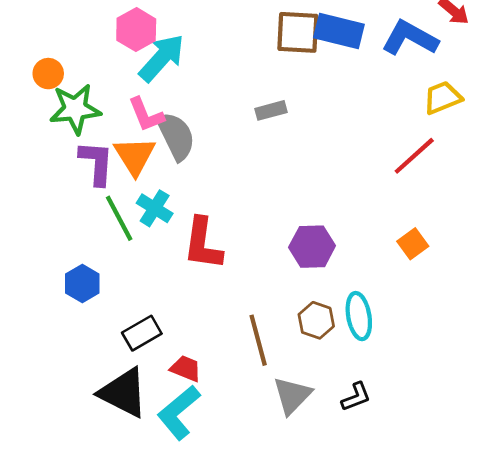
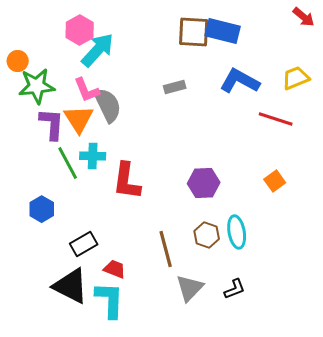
blue L-shape: (410, 38) -> (240, 81), moved
red line: (414, 156) -> (276, 119), turned 60
cyan cross: (155, 208) -> (93, 156), turned -30
cyan L-shape: (179, 412) -> (110, 300), turned 132

